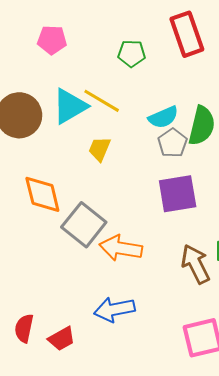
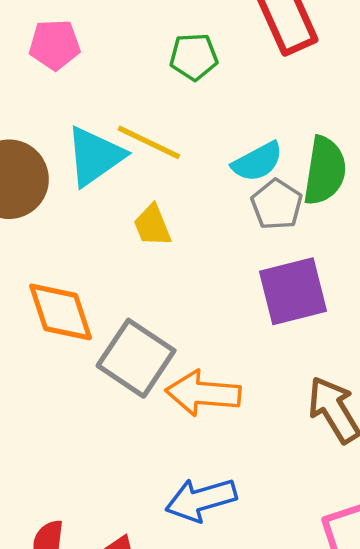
yellow trapezoid: (100, 149) -> (152, 226), turned -40

